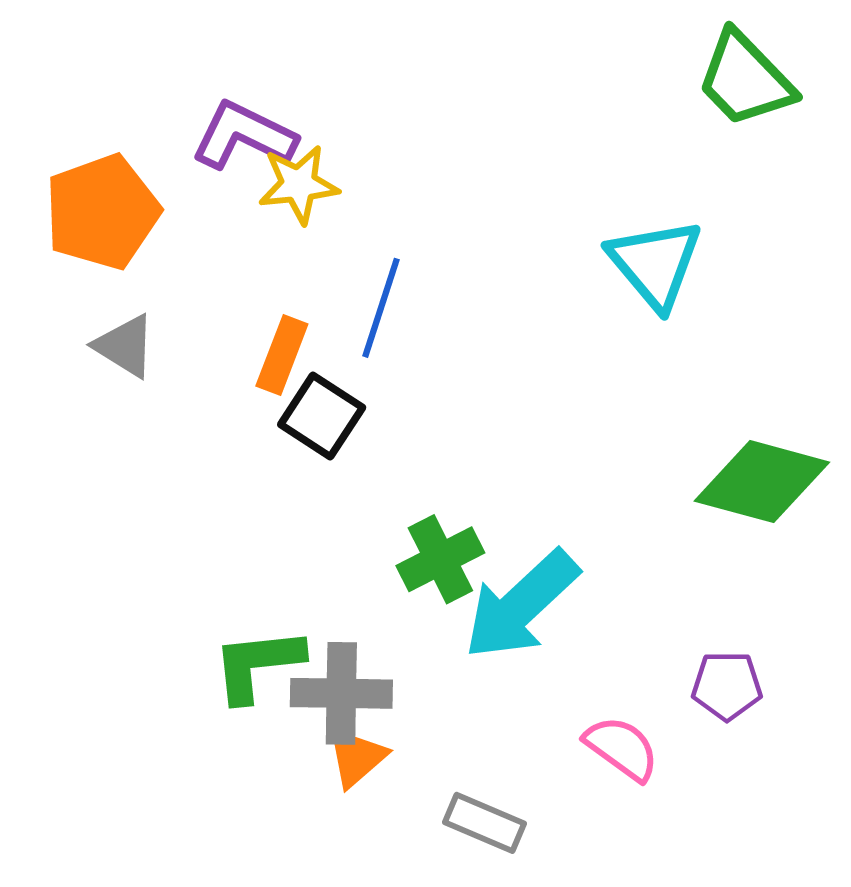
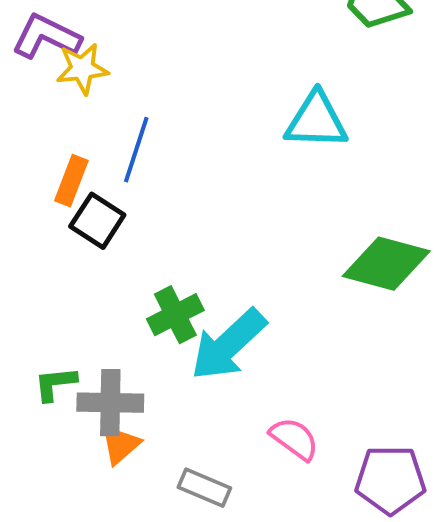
cyan triangle: (655, 264) -> (316, 121), turned -48
green L-shape: (258, 664) -> (55, 384), size x0.7
purple pentagon: (727, 686) -> (390, 480), moved, size x1.5

